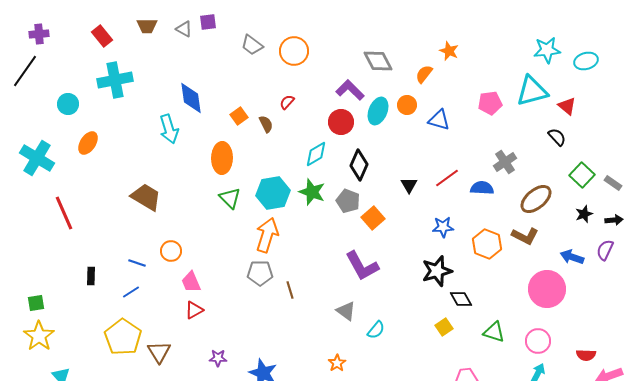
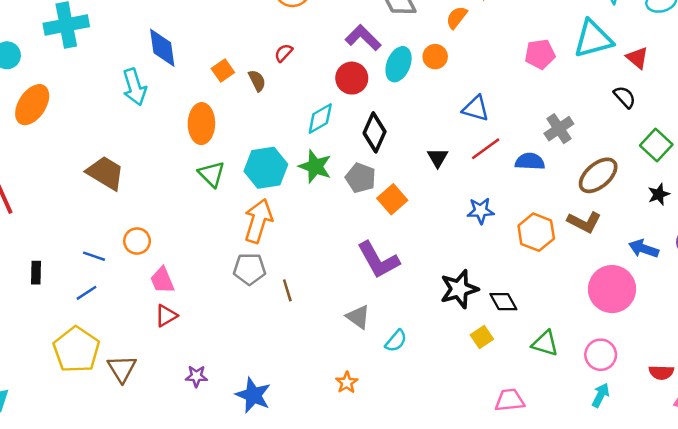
blue triangle: (439, 120) -> (476, 108), moved
orange ellipse: (88, 143) -> (32, 105), size x1.4
black star: (437, 271) -> (459, 289), moved

